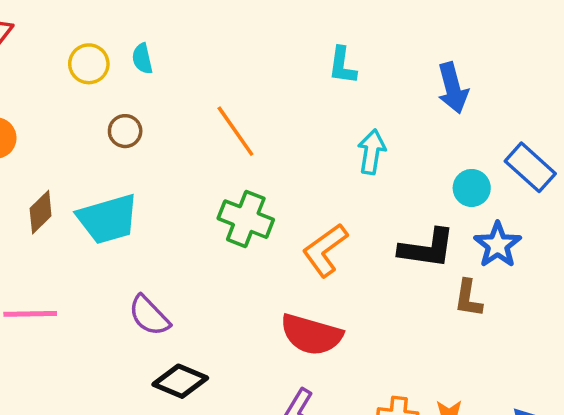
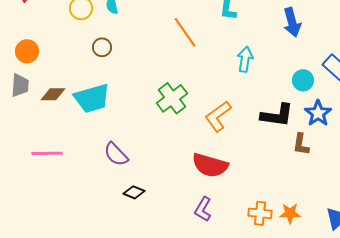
orange line: (235, 131) -> (185, 32), moved
brown diamond: (41, 212) -> (53, 94), turned 45
green cross: (246, 219) -> (172, 98), turned 32
black diamond: (180, 381) -> (134, 192), size x0.7

